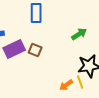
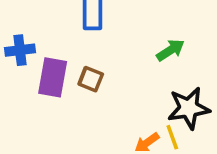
purple rectangle: (14, 49) -> (53, 77), turned -55

